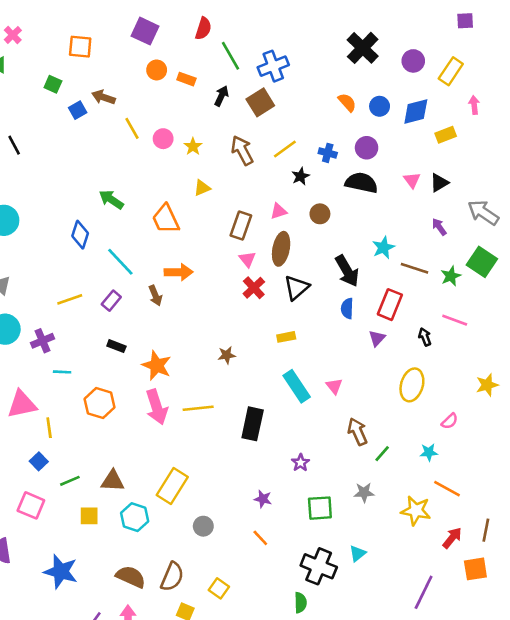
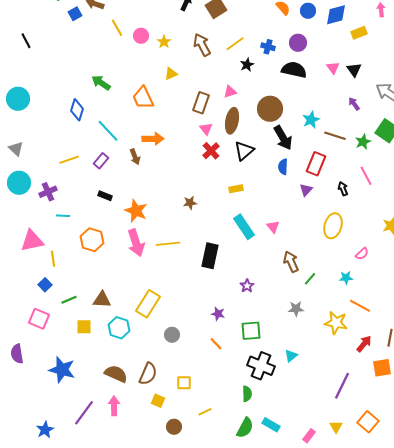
black triangle: (439, 183) -> (354, 70), turned -35
brown circle: (320, 214) -> (270, 109), moved, size x1.6
pink line: (455, 320) -> (366, 176), turned 42
green square: (320, 508) -> (251, 331), moved
yellow square: (219, 588) -> (184, 383), turned -35

